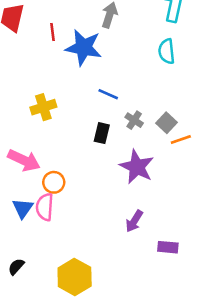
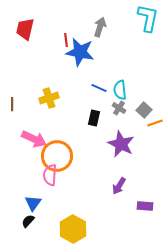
red line: (52, 32) -> (66, 40), moved
cyan semicircle: (167, 51) -> (120, 90), moved
orange circle: (54, 182) -> (57, 156), size x1.8
blue triangle: (23, 208) -> (33, 203), moved

